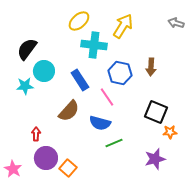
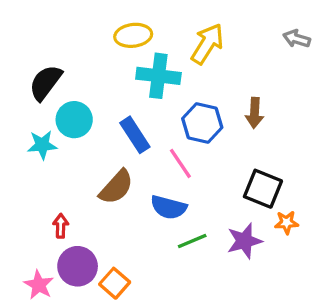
yellow ellipse: (79, 21) -> (133, 35), turned 35
purple star: (155, 159) -> (244, 241), moved
pink star: (13, 169) -> (39, 285), moved

